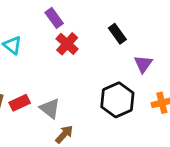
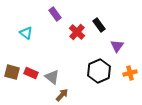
red cross: (67, 44) -> (77, 32), moved
red rectangle: (20, 103) -> (31, 73), turned 48

